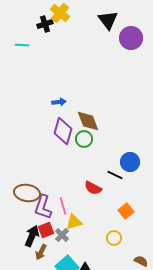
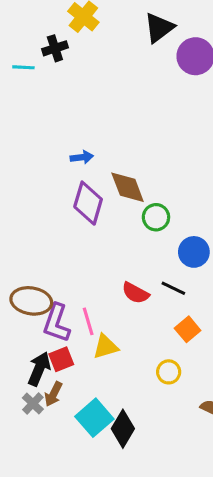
black triangle: (108, 20) -> (159, 28), turned 30
black cross: (45, 24) -> (55, 48), moved
green circle: (84, 139) -> (156, 217), moved
black line: (115, 175) -> (173, 288), moved
gray cross: (62, 235) -> (33, 403), moved

